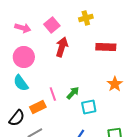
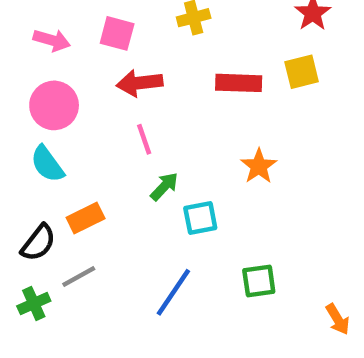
pink square: (52, 25) -> (117, 33), turned -35
red arrow: (62, 47) -> (140, 83), turned -114
pink line: (53, 94) -> (144, 139), moved

